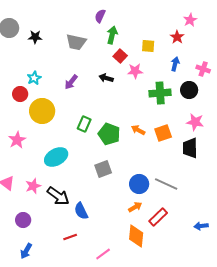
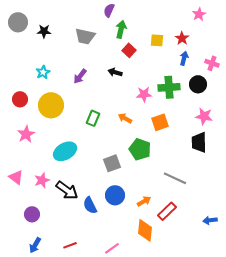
red star: (177, 37) -> (182, 38), moved
pink star: (135, 71) -> (144, 94), moved
red circle: (20, 94) -> (20, 99), moved
orange arrow: (138, 130) -> (125, 118), moved
orange square: (163, 133) -> (160, 122), moved
green pentagon: (109, 134) -> (140, 149), moved
blue circle: (139, 184) -> (115, 195), moved
red line: (70, 237) -> (70, 245), moved

